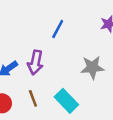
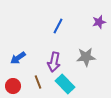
purple arrow: (35, 62) -> (54, 62), moved

